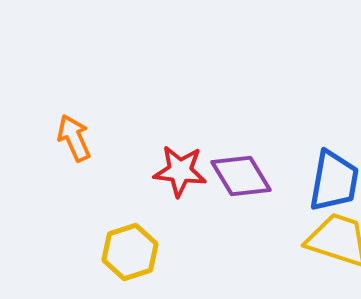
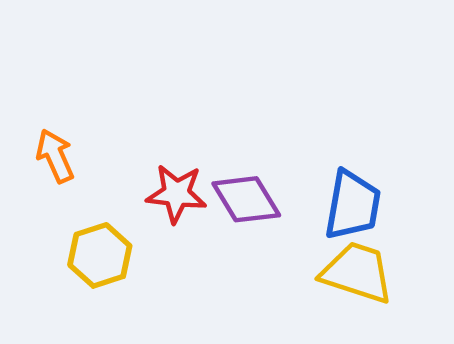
yellow hexagon: (130, 252) -> (100, 255), moved

